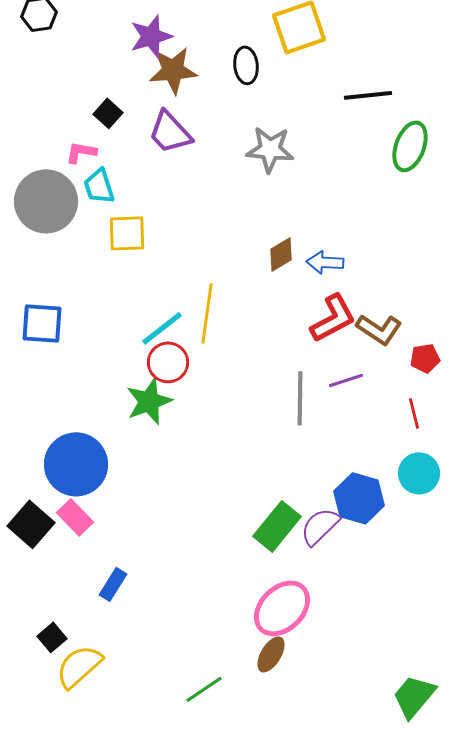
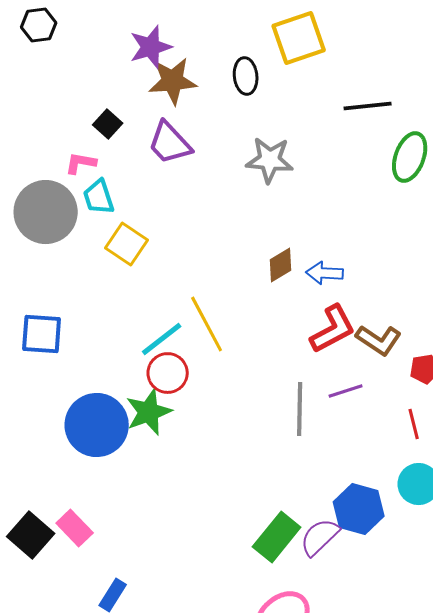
yellow square: (127, 233) -> (127, 244), turned 36
yellow line: (207, 313) -> (207, 324), turned -36
blue circle: (76, 464) -> (97, 425), moved

